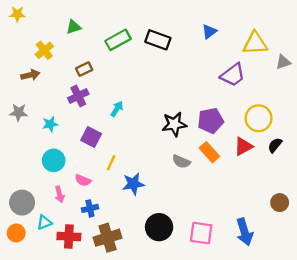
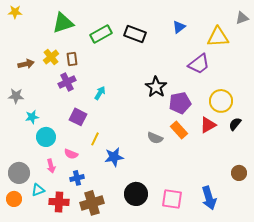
green triangle: (74, 27) -> (63, 23), size x1.6
yellow cross: (44, 50) -> (51, 57), moved
gray triangle: (283, 62) -> (242, 18), moved
brown rectangle: (84, 69) -> (72, 59), turned -72
cyan star: (50, 124) -> (32, 117), moved
black star: (174, 124) -> (156, 87), moved, turned -30

